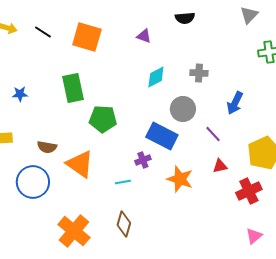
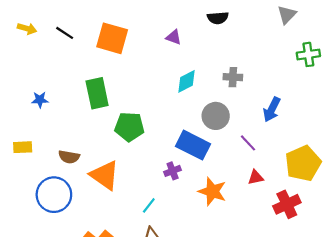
cyan line: (123, 182) -> (149, 205), moved, turned -42

